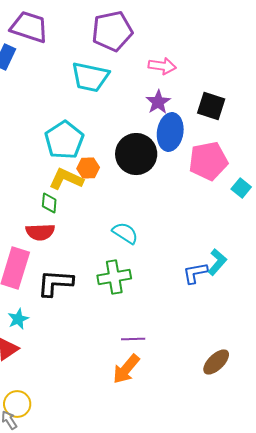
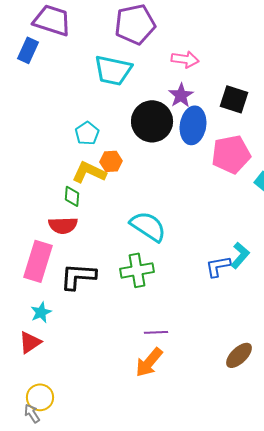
cyan pentagon: (64, 140) -> (87, 133), size x0.6
black circle: (136, 154) -> (152, 121), moved
cyan semicircle: (125, 233) -> (148, 226), size x1.4

